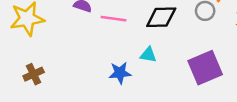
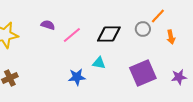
pink line: (114, 19) -> (72, 35), turned -48

